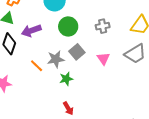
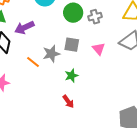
green circle: (68, 26) -> (73, 13), moved
gray square: (77, 52) -> (72, 45), turned -35
green star: (66, 79) -> (71, 76), moved

